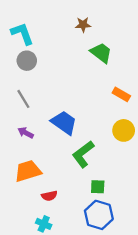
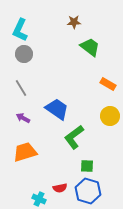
cyan L-shape: (22, 34) -> (20, 30), turned -135
red semicircle: (49, 196) -> (60, 188), moved

